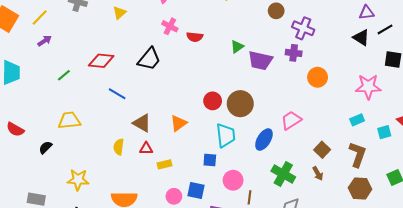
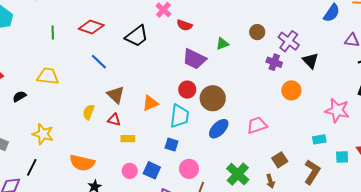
brown circle: (276, 11) -> (257, 32), moved
black triangle: (361, 38) -> (310, 61), moved
purple trapezoid: (260, 61) -> (194, 59), moved
green line: (64, 75) -> (53, 32), turned -64
cyan trapezoid: (226, 135) -> (179, 116), moved
blue ellipse: (264, 139) -> (219, 129), moved

